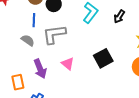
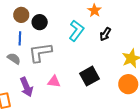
pink triangle: (68, 64) -> (54, 82), turned -32

